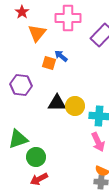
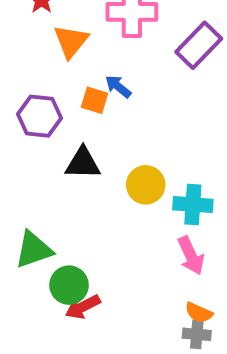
purple hexagon: (21, 85) -> (39, 116), moved
black triangle: (57, 103) -> (83, 163), moved
red arrow: (39, 179) -> (83, 307), moved

